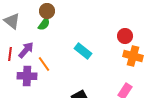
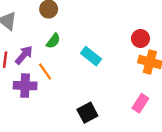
green semicircle: (44, 24) -> (53, 41), moved

